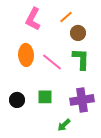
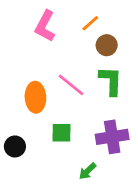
orange ellipse: (26, 55) -> (35, 97), moved
black circle: (17, 100) -> (15, 146), moved

